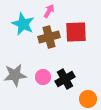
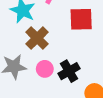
brown cross: (49, 37) -> (37, 38), moved, turned -30

